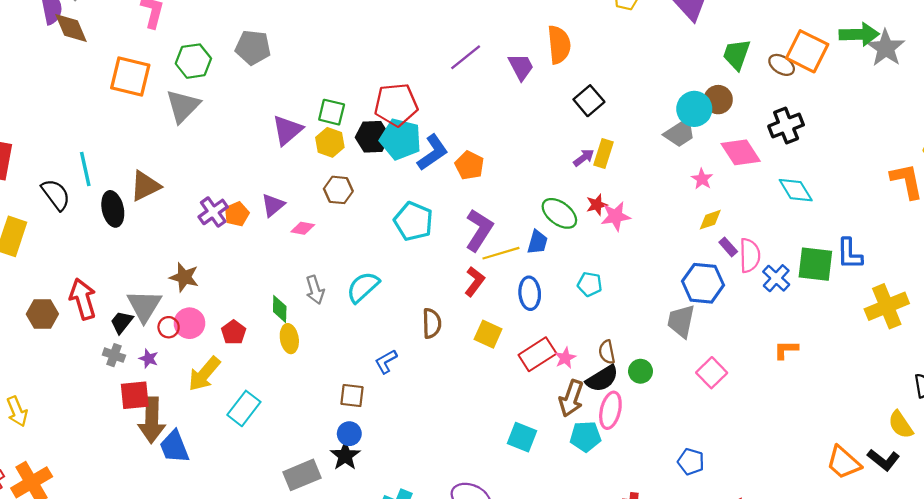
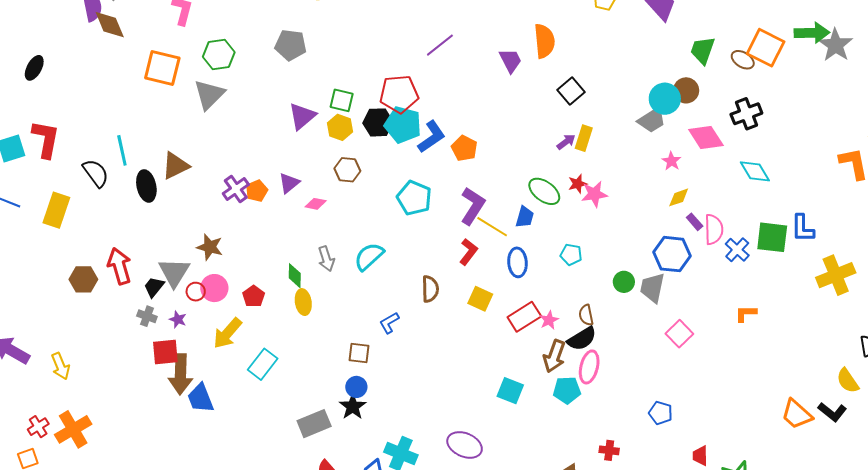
gray pentagon: (253, 47) -> (291, 45), moved
purple line: (466, 57) -> (440, 45), moved
yellow line: (501, 253) -> (492, 227), turned 48
green circle: (641, 371) -> (624, 282), moved

